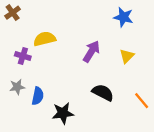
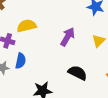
blue semicircle: (38, 96) -> (21, 61), moved

